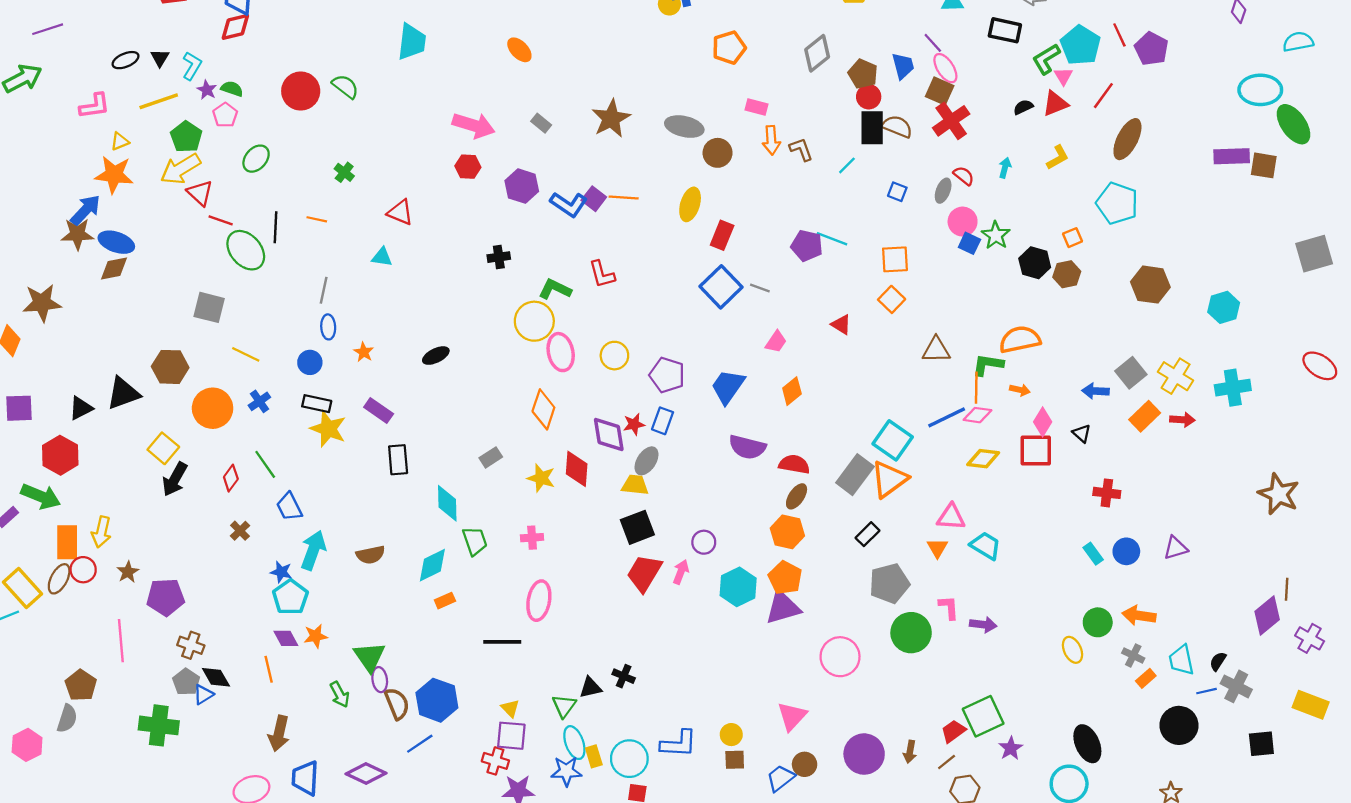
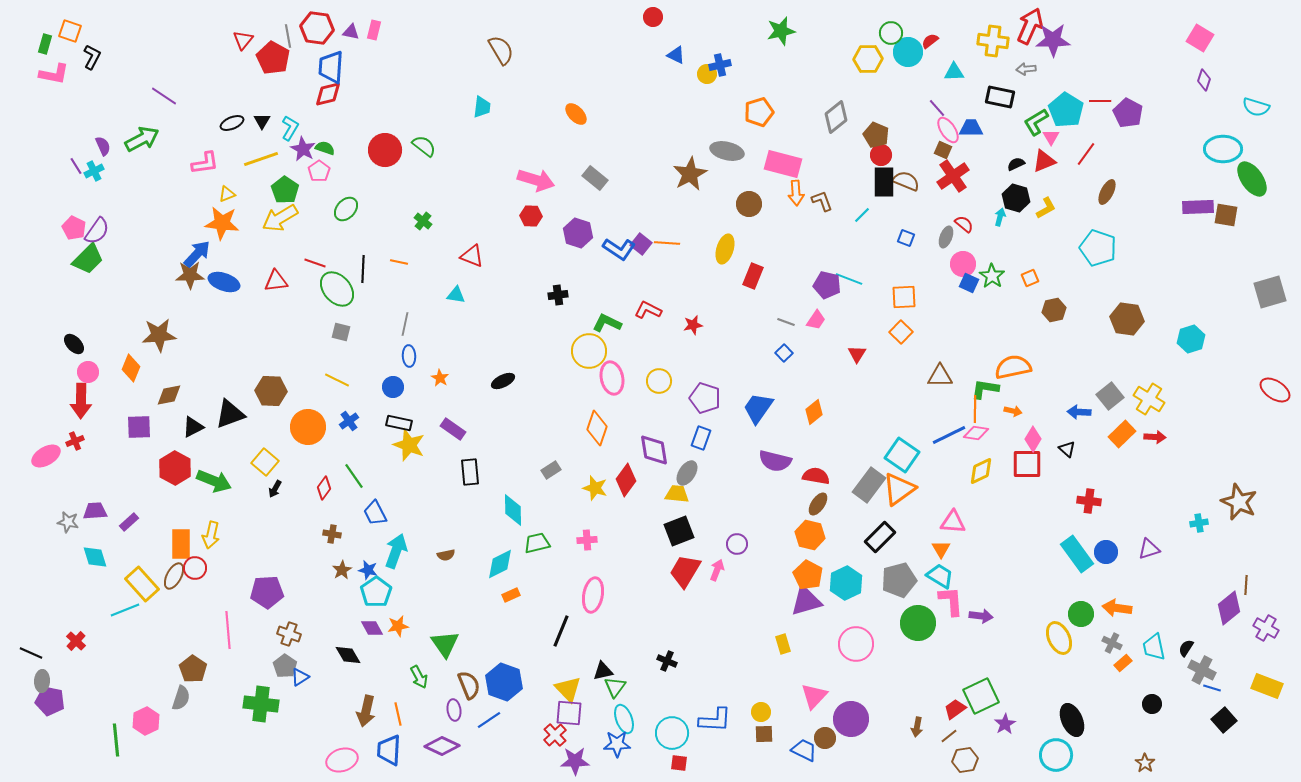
purple line: (48, 29) -> (164, 96), turned 52
red line: (1119, 35) -> (1100, 101), turned -65
cyan trapezoid: (412, 42) -> (482, 107), size x0.7
cyan semicircle: (1298, 42) -> (1256, 107), turned -152
blue trapezoid: (903, 66) -> (971, 128), moved, turned -75
purple star: (207, 90) -> (303, 149), size x1.4
brown square: (940, 91) -> (943, 150), size x0.7
pink rectangle: (756, 107) -> (783, 164), size x1.8
brown star: (611, 118) -> (690, 174), moved
gray rectangle: (541, 123) -> (595, 178), size x1.4
gray ellipse: (684, 127) -> (727, 151), moved
brown ellipse: (1127, 139) -> (1107, 192), size x0.7
red triangle: (200, 193) -> (276, 281), moved, turned -50
orange square: (1072, 238) -> (1030, 278), moved
black hexagon: (1035, 263) -> (1016, 198), moved
brown diamond: (114, 269) -> (169, 395), moved
red L-shape: (602, 274) -> (648, 310), turned 132
blue square: (721, 287) -> (784, 353), moved, size x0.5
gray square: (209, 307) -> (341, 332), moved, size x0.7
red triangle: (841, 325) -> (857, 354), turned 30
pink trapezoid: (776, 342) -> (816, 320), moved
cyan cross: (1233, 388) -> (1199, 523), moved, size x0.6
red star: (634, 424) -> (693, 325), moved
yellow diamond: (983, 459) -> (981, 471), turned -32
red diamond: (577, 469) -> (626, 480), turned 32
black arrow: (175, 479) -> (275, 489), size x0.6
green arrow: (41, 496) -> (214, 481), moved
brown cross: (240, 531) -> (332, 534), turned -36
black rectangle: (868, 534) -> (880, 537), size x1.4
green trapezoid: (475, 541) -> (537, 543), turned -84
cyan trapezoid: (985, 546) -> (940, 576), moved
cyan rectangle: (1093, 554) -> (1077, 554), size x1.8
brown semicircle: (371, 555) -> (446, 555), size x0.7
brown star: (128, 572) -> (342, 570), moved
cyan hexagon: (738, 587) -> (846, 583), moved
pink L-shape: (949, 607) -> (951, 601), size x1.4
black line: (502, 642) -> (561, 631), turned -68
yellow ellipse: (1072, 650) -> (1059, 638), size x1.4
orange line: (269, 669) -> (398, 714), moved
black diamond: (216, 677) -> (348, 655), moved
purple ellipse: (380, 680) -> (454, 710), moved
black triangle: (590, 688) -> (603, 671), moved
blue line: (1206, 691) -> (1212, 688), moved, turned 30
yellow triangle: (510, 708) -> (568, 689), size x1.6
black circle: (1179, 725) -> (1152, 704), size x0.6
black square: (1261, 744) -> (1224, 720), turned -35
purple circle: (864, 754) -> (851, 719), moved
yellow rectangle: (594, 756) -> (783, 644), moved
red cross: (495, 761) -> (555, 735), turned 30
blue trapezoid: (780, 778) -> (804, 750), turned 64

